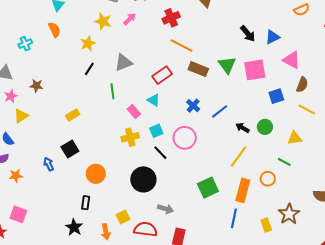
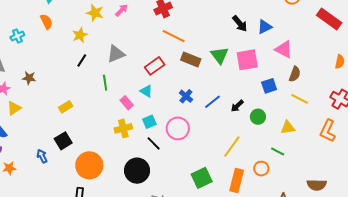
black arrow: (243, 128) -> (237, 106), moved, turned -72
orange circle: (96, 174) -> (89, 165), size x1.4

